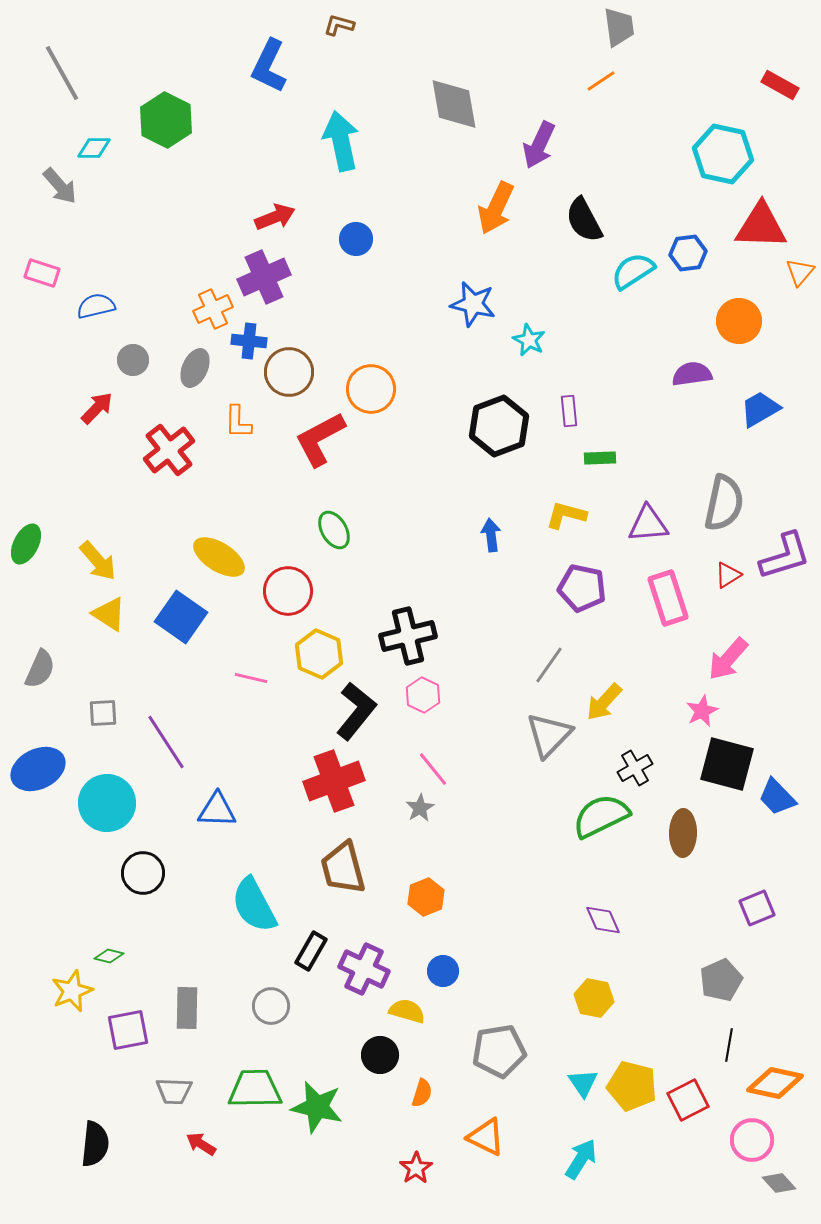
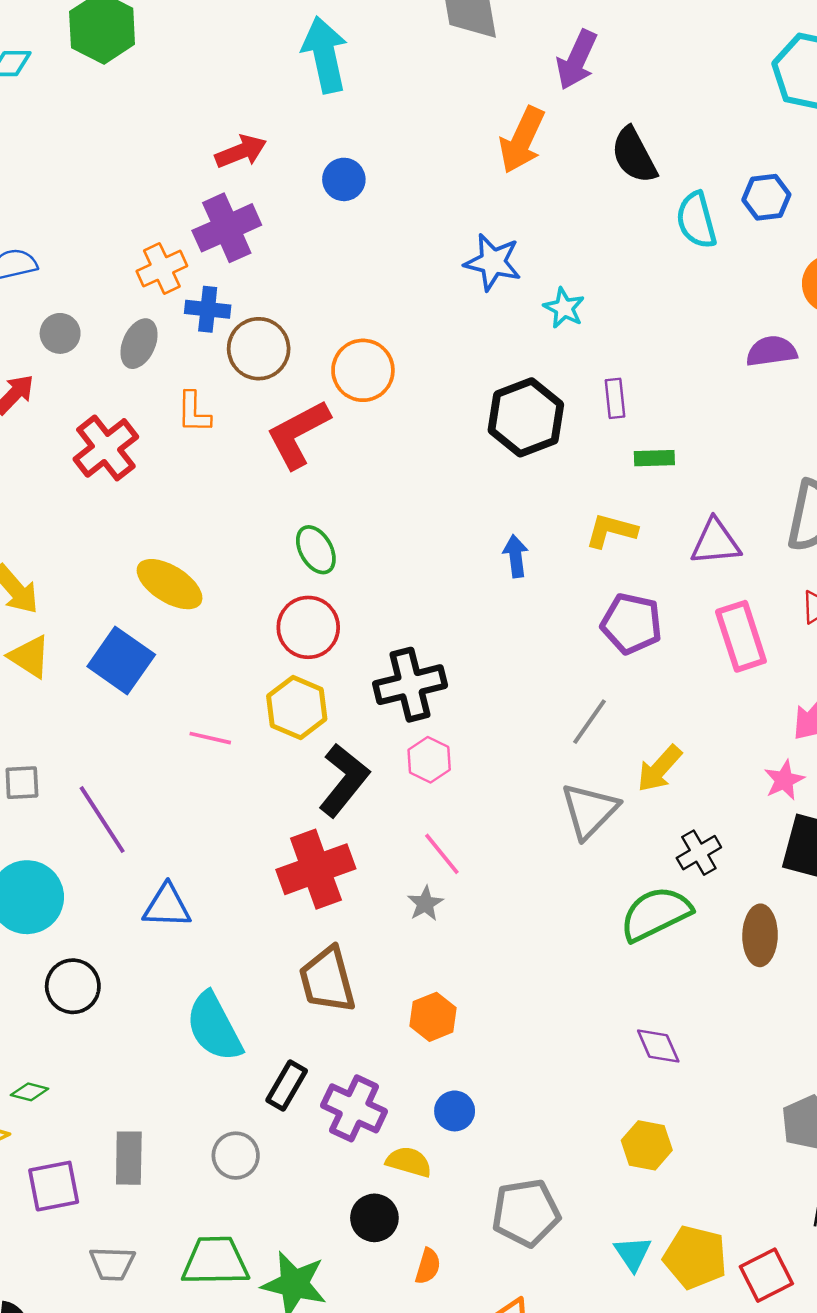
cyan semicircle: (633, 271) -> (696, 220), turned -72
red circle: (288, 591) -> (308, 627), moved

